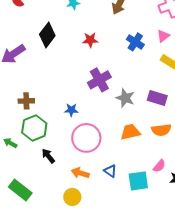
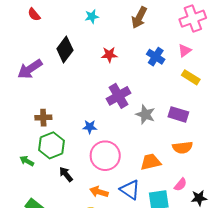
orange trapezoid: (130, 132) -> (151, 162), moved
blue triangle: (110, 171) -> (130, 190), size x1.5

